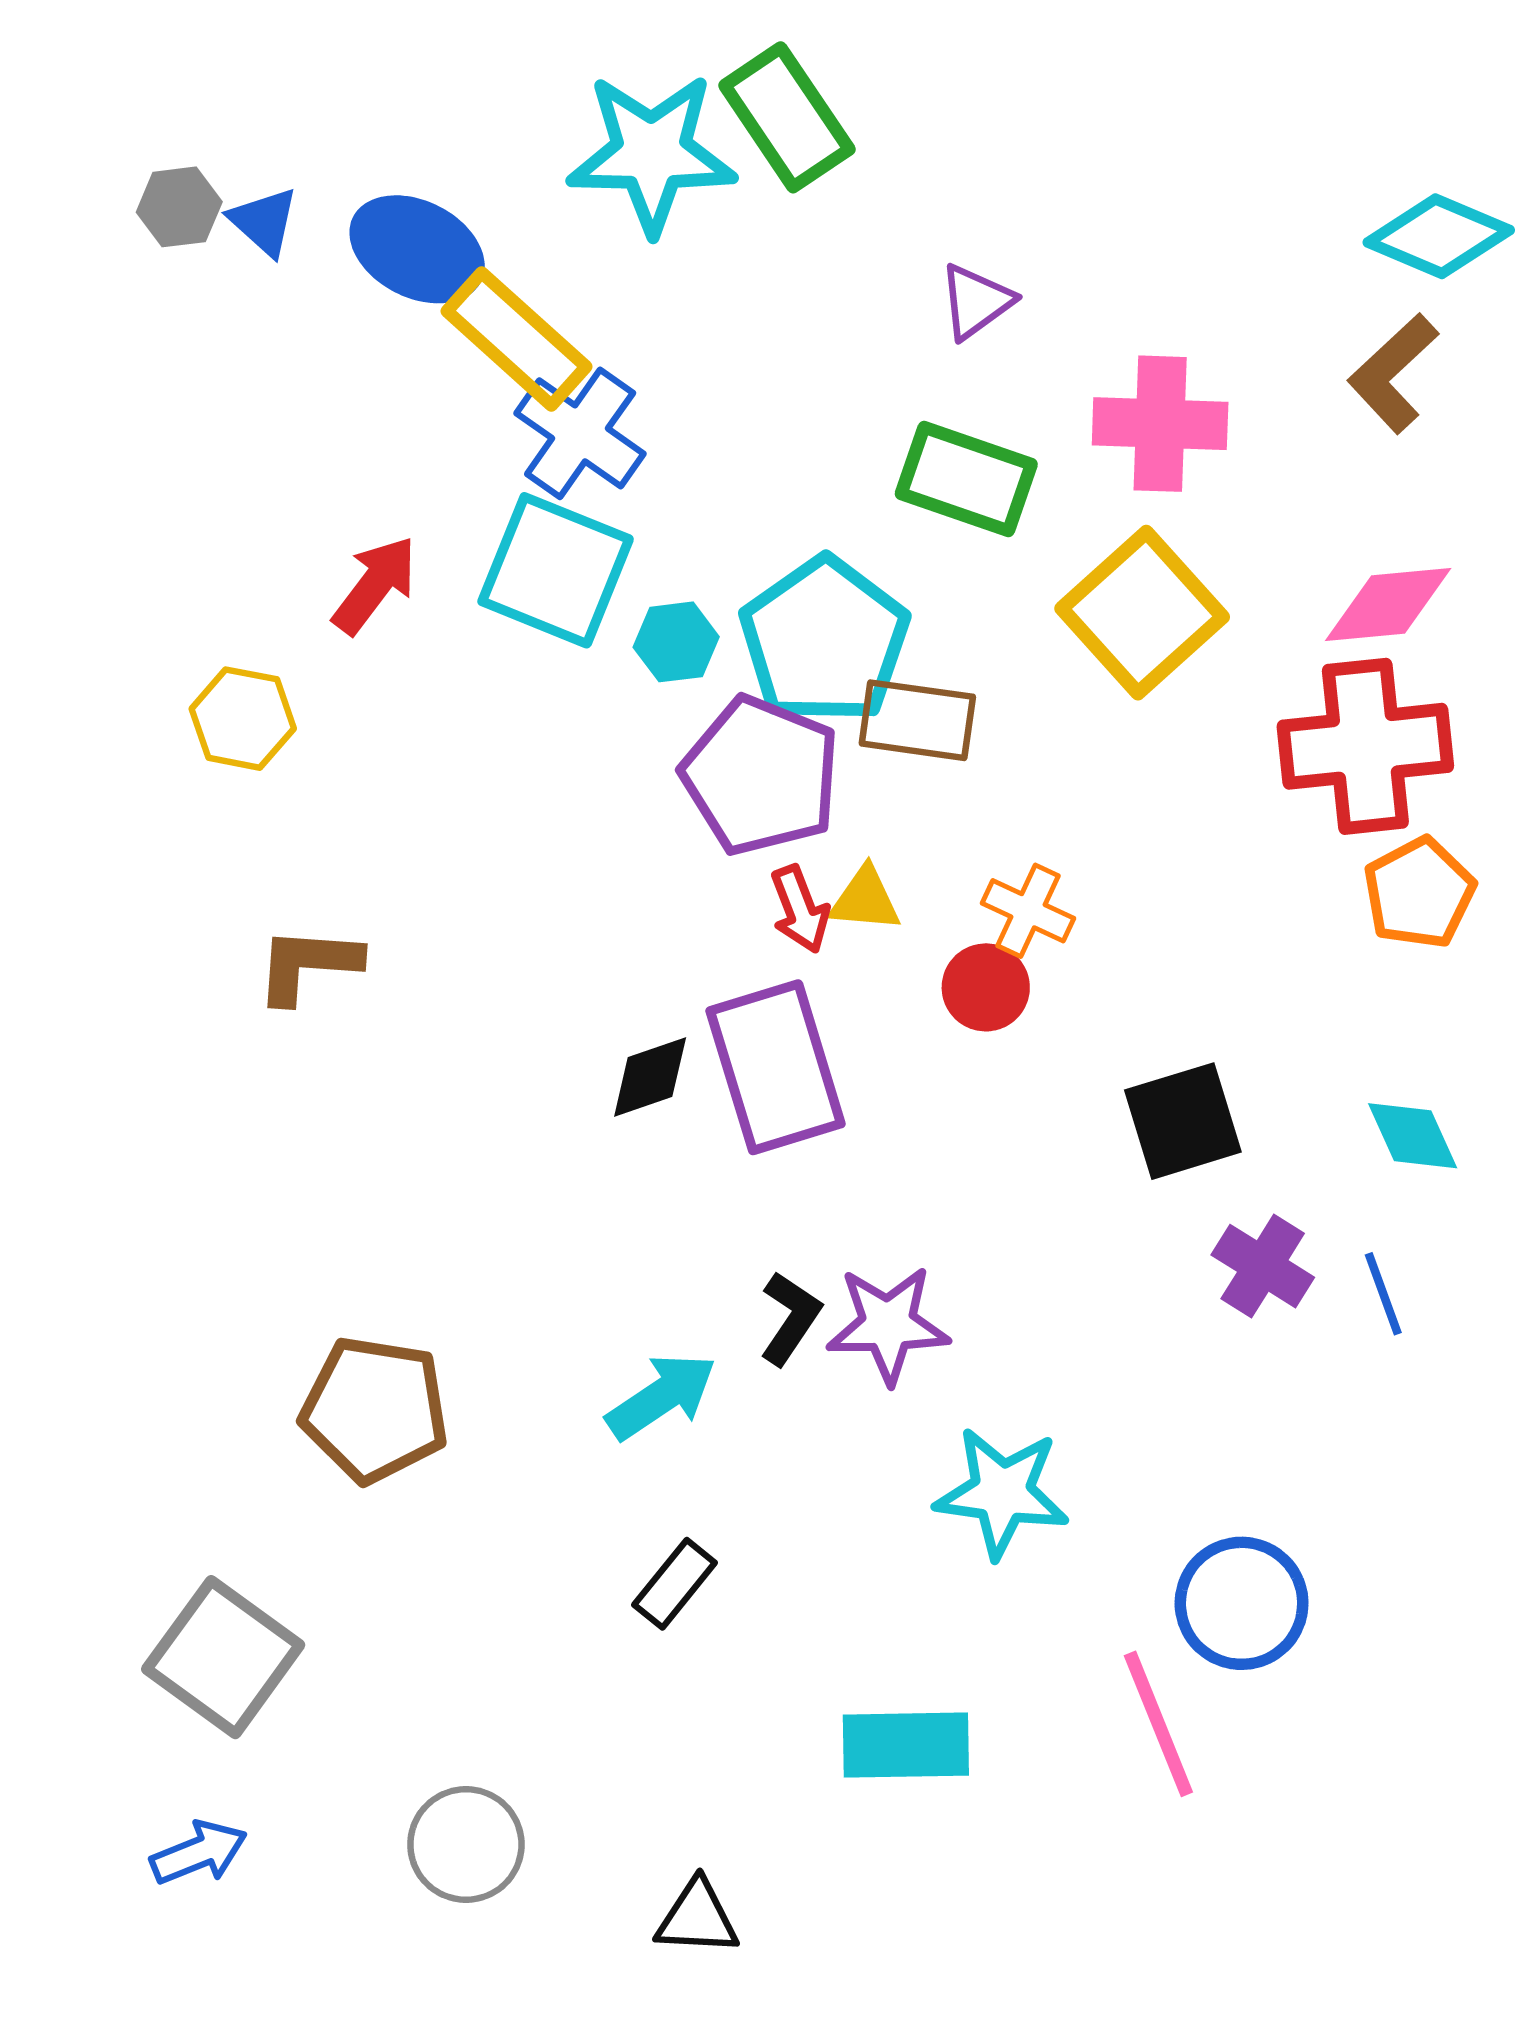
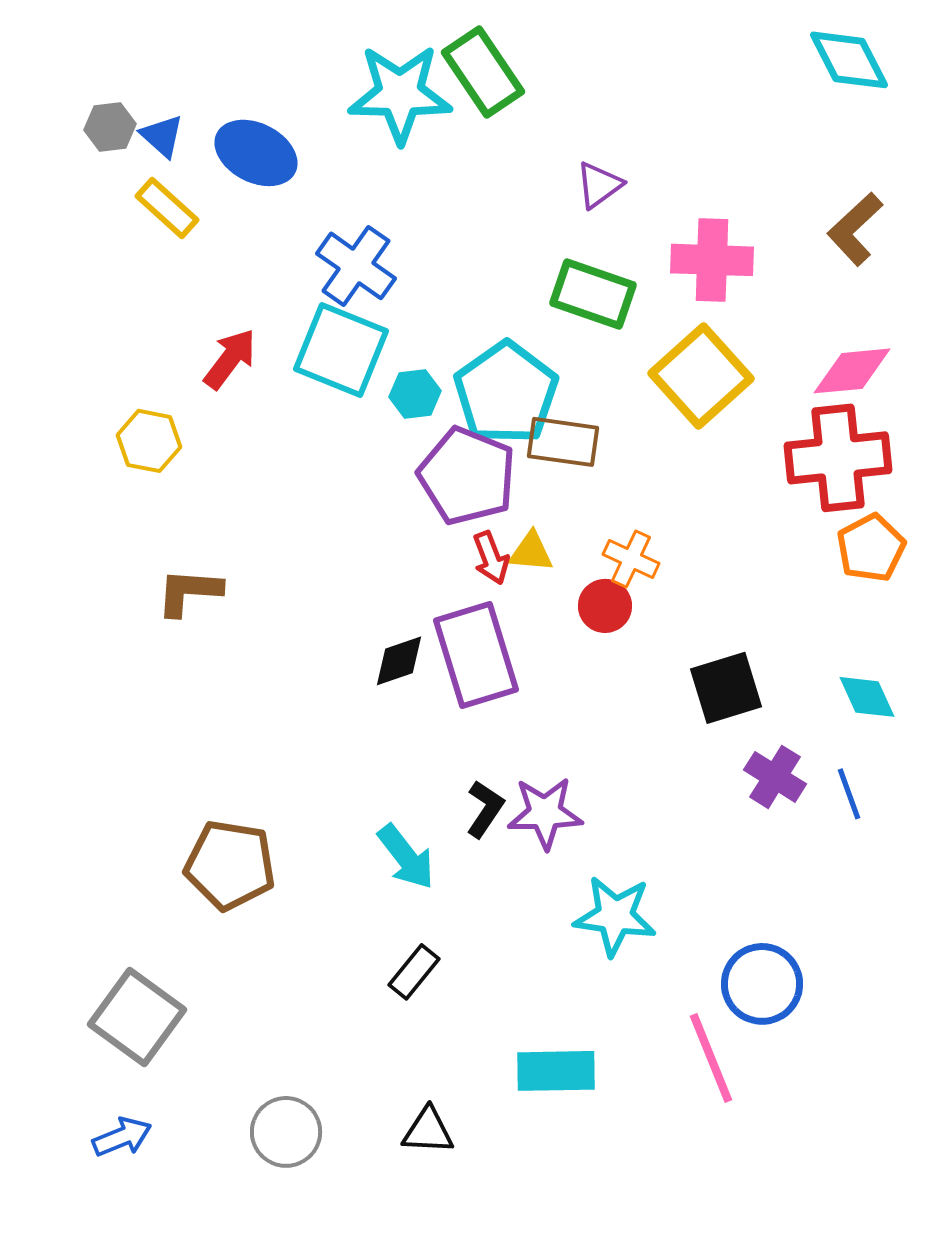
cyan diamond: (1439, 236) -> (849, 60), moved, turned 40
yellow rectangle: (516, 339) -> (167, 208), moved, size x0.7
cyan arrow: (661, 1396) -> (406, 857), turned 86
black triangle: (697, 1918) -> (428, 1131), moved

